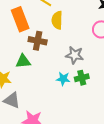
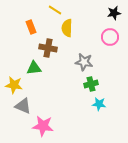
orange rectangle: (20, 19) -> (31, 27), size x0.6
cyan star: (63, 79) -> (99, 104), moved

